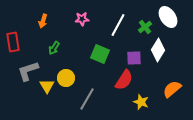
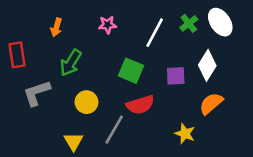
green cross: (145, 27) -> (189, 23), moved
green arrow: (54, 48) -> (71, 63), size x1.5
red semicircle: (124, 80) -> (140, 105), moved, turned 40
yellow triangle: (47, 86) -> (73, 141), moved
orange semicircle: (172, 89) -> (211, 103), moved

